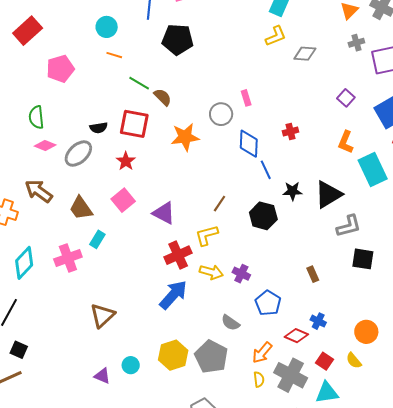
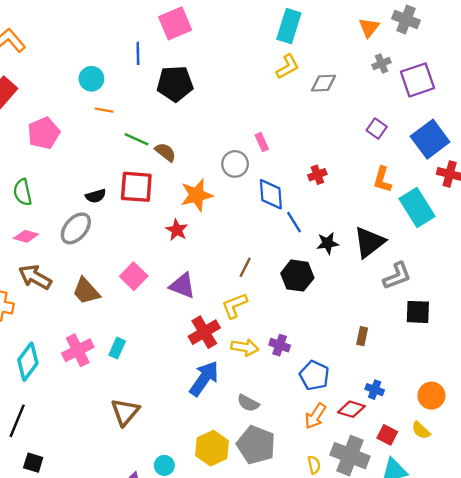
pink diamond: (45, 146) -> (26, 236), moved
red star: (126, 161) -> (177, 230), moved
cyan rectangle: (97, 239) -> (117, 348), moved
brown rectangle: (313, 274) -> (362, 336), turned 42
gray semicircle: (230, 323) -> (248, 403), moved
orange arrow: (262, 353) -> (315, 416), moved

